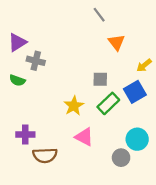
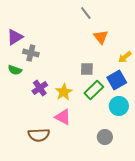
purple cross: (25, 135) -> (40, 88), moved, turned -35
pink triangle: (84, 137) -> (63, 117), moved
cyan circle: (137, 139) -> (119, 106), moved

